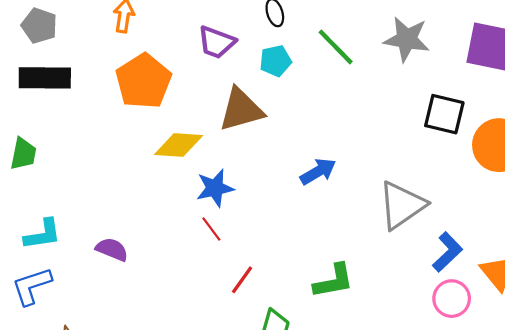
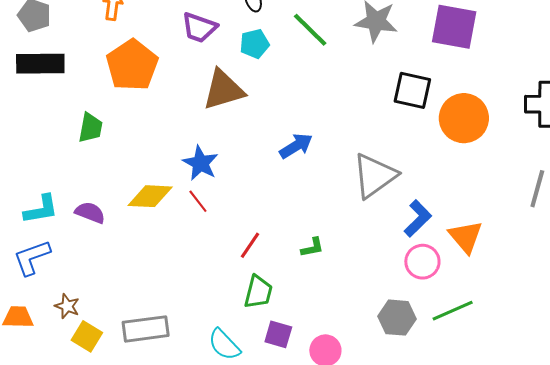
yellow diamond: (179, 145) -> (150, 196), moved
green trapezoid: (23, 154) -> (90, 128), moved
blue star: (215, 188) -> (200, 163), turned -30
purple semicircle: (112, 249) -> (90, 213), moved
red line: (242, 280) -> (250, 245), moved
green L-shape: (334, 281) -> (312, 247), size x0.6

